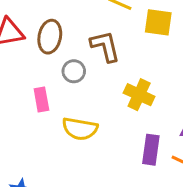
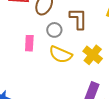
yellow semicircle: (80, 129) -> (61, 54), moved

